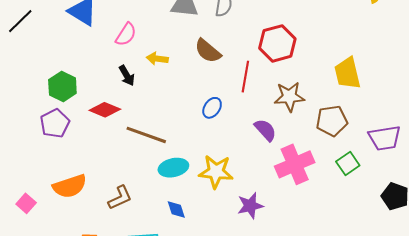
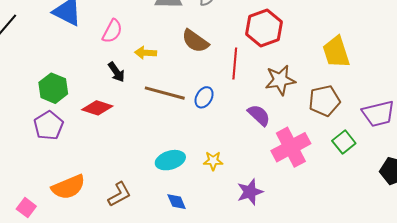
brown line: (146, 135) -> (165, 93), moved
yellow star: (216, 172) -> (213, 161), size x0.6

